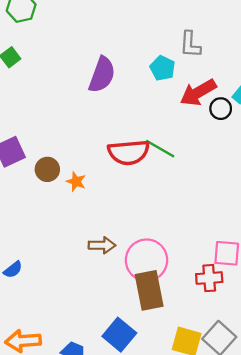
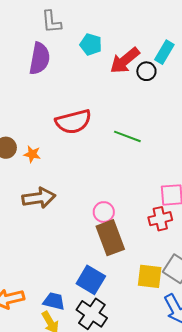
gray L-shape: (190, 44) -> (51, 22), moved
green line: (160, 149) -> (127, 136), moved
brown arrow: (102, 245) -> (39, 198), moved, size x1.4
pink circle: (146, 260) -> (104, 212), size x0.6

